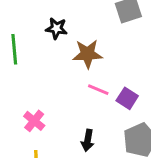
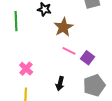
brown star: (88, 54) -> (63, 27), turned -30

